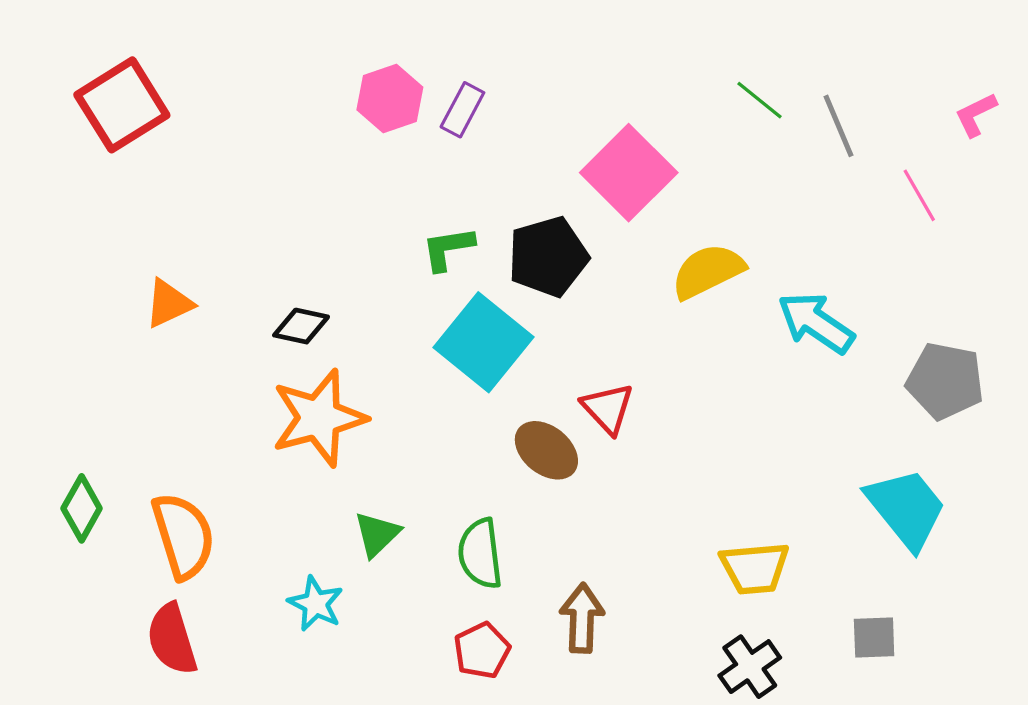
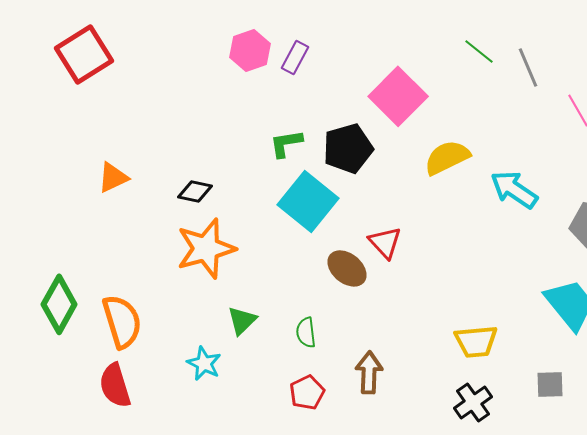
green diamond: (82, 508) -> (59, 304), size x1.4
green semicircle: (480, 554) -> (306, 332), size x0.7

